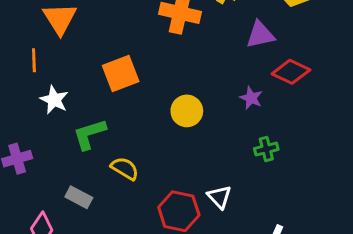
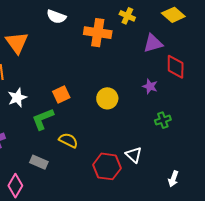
red diamond: (291, 72) -> (176, 67), turned 70
orange square: (121, 74) -> (61, 95), moved, size x0.7
white star: (54, 100) -> (17, 98), turned 30

